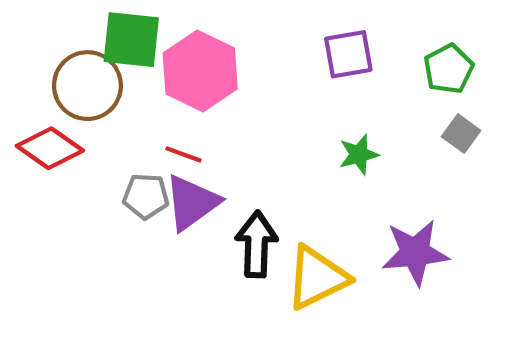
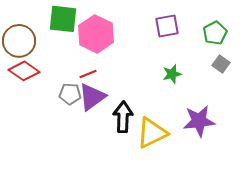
brown circle: (87, 86) -> (19, 41), moved
red line: (183, 154) -> (88, 74), turned -42

